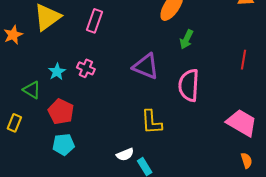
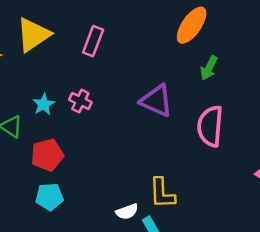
red pentagon: (61, 112) -> (47, 155), turned 30
yellow L-shape: (152, 122) -> (162, 193), moved

